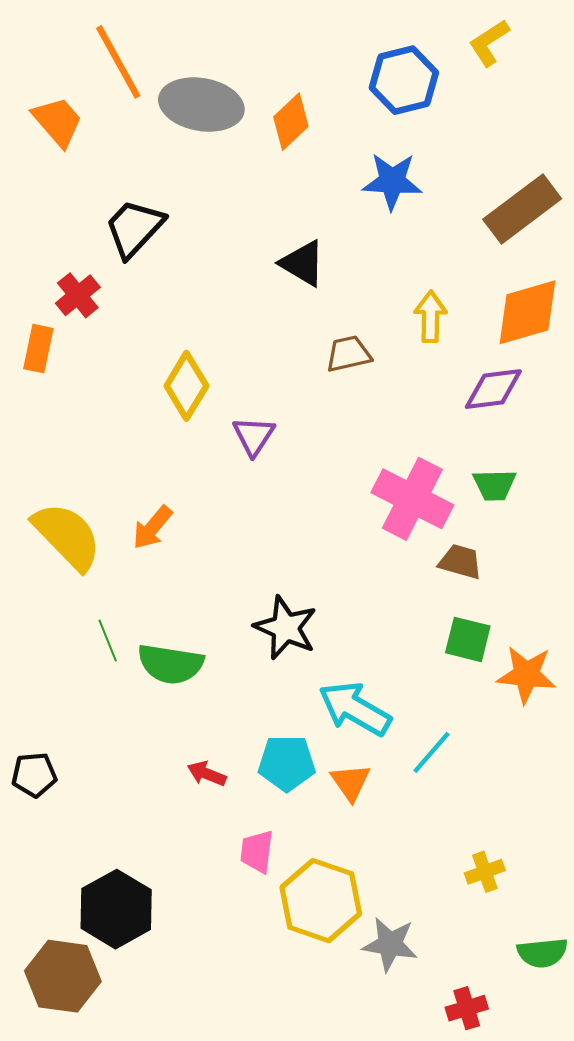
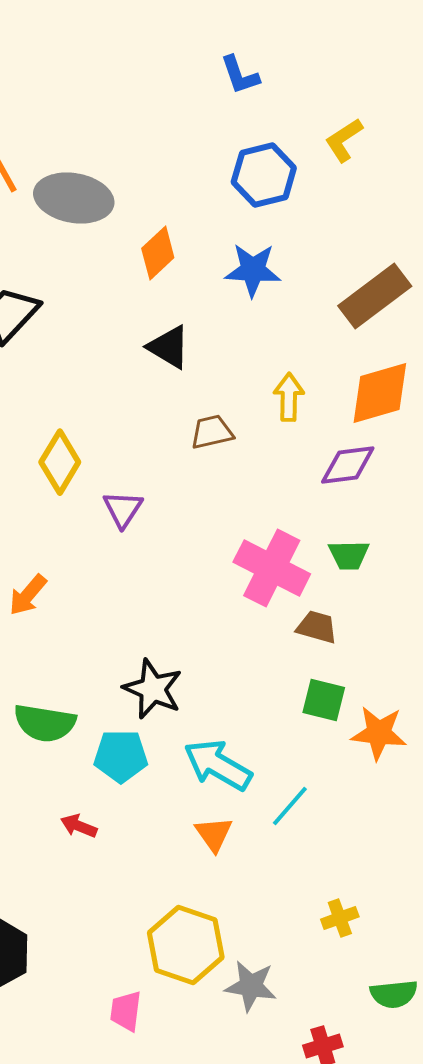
orange diamond: (291, 122) -> (158, 253), moved
cyan pentagon: (287, 763) -> (121, 756), moved
pink trapezoid: (257, 852) -> (126, 1011), moved

